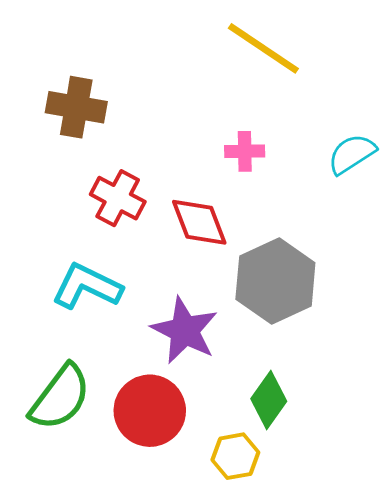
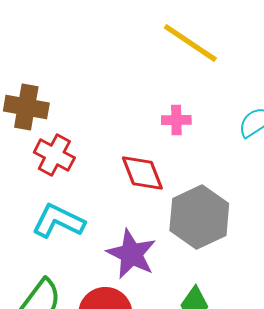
brown cross: (76, 107) -> (26, 107), moved
red cross: (118, 198) -> (54, 155), moved

